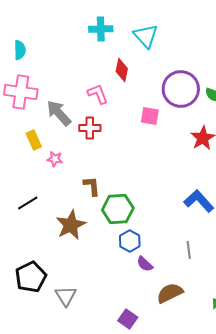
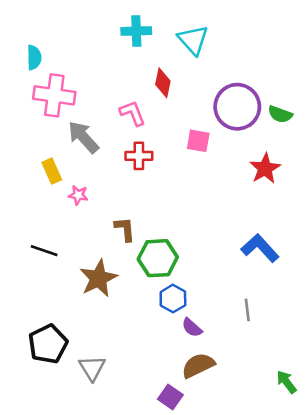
pink cross: (21, 92) -> (54, 95), moved
red cross: (90, 128) -> (139, 156), moved
black line: (28, 203) -> (44, 251), turned 50
brown semicircle: (170, 293) -> (198, 365), moved

